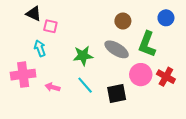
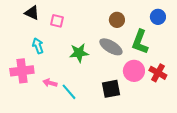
pink square: (50, 26) -> (57, 21), moved
cyan line: (85, 85) -> (69, 92), moved

